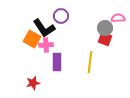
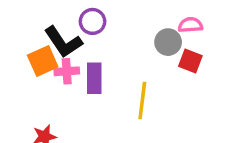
orange square: (32, 39) -> (43, 61), turned 36
red square: (105, 39) -> (190, 61), moved
purple rectangle: (57, 62) -> (94, 78), moved

